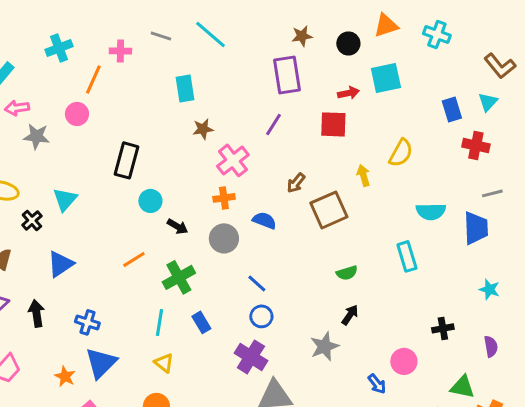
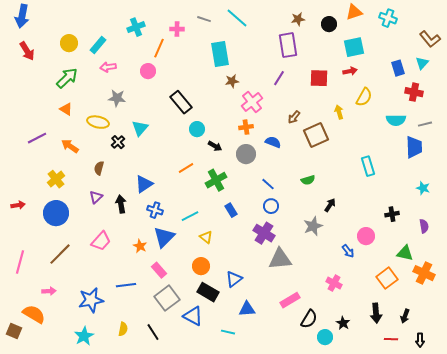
cyan rectangle: (185, 88) -> (220, 54), size x1.4
red arrow: (348, 93) -> (350, 71), moved
gray star: (36, 136) -> (117, 98), moved
black rectangle: (126, 160) -> (181, 102), turned -55
cyan semicircle: (431, 211) -> (396, 120), moved
blue triangle: (60, 264) -> (144, 184), moved
green semicircle: (347, 273) -> (308, 180), moved
cyan line: (159, 322) -> (190, 216), moved, turned 54

